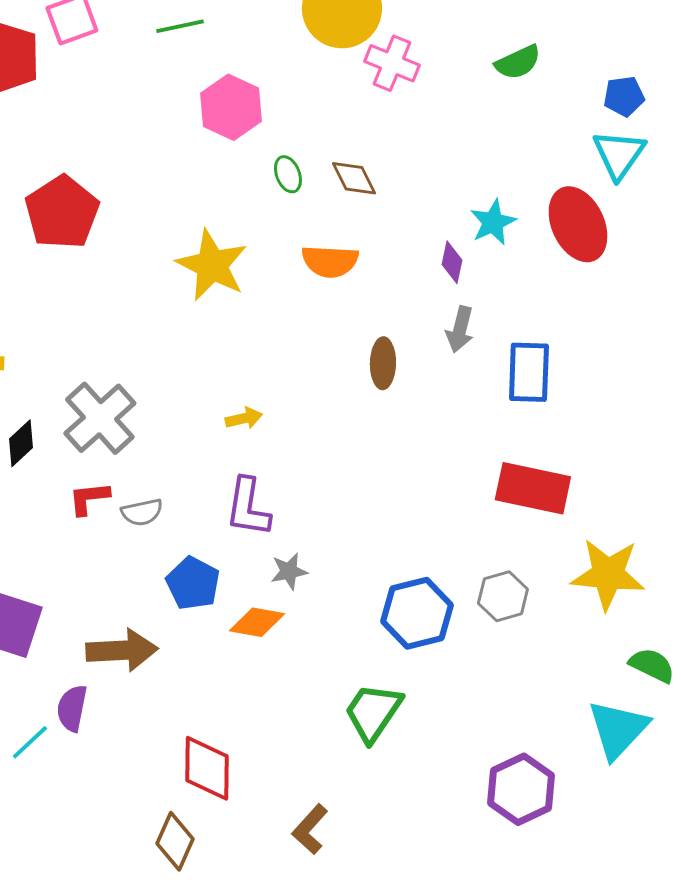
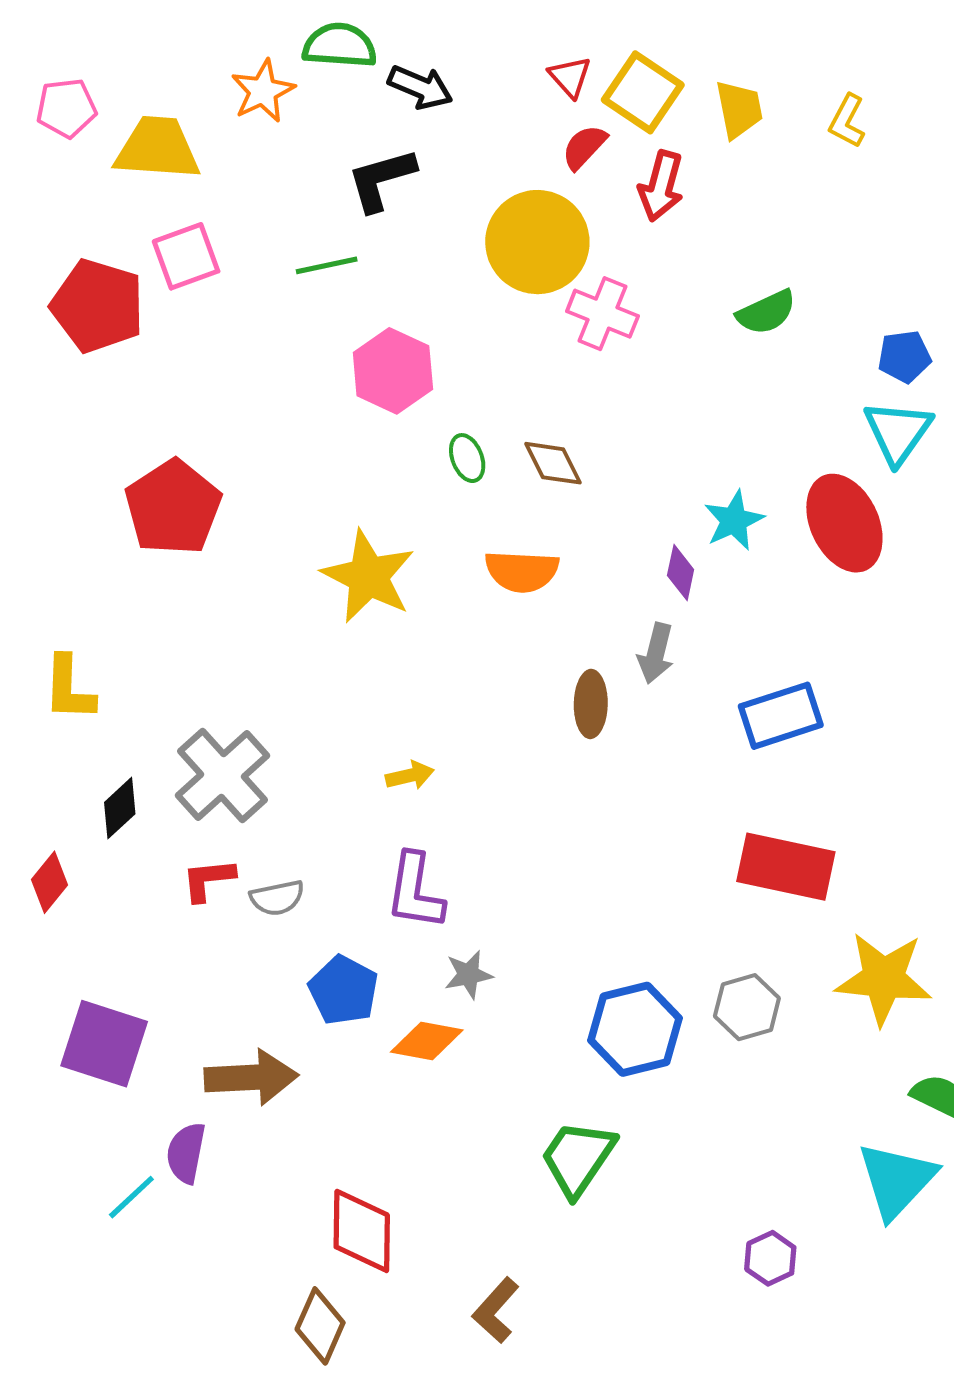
gray arrow: (460, 329) -> (656, 653), moved
blue rectangle: (529, 372) -> (781, 716), turned 70
purple hexagon: (521, 789) -> (770, 1258), size x0.6

